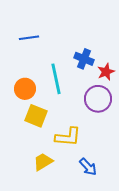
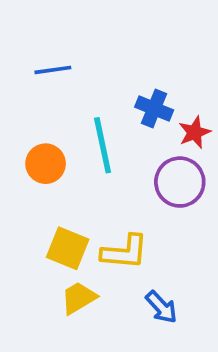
yellow square: (36, 116) -> (68, 248), moved

